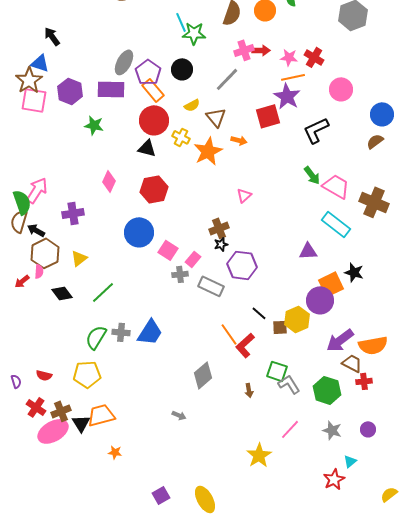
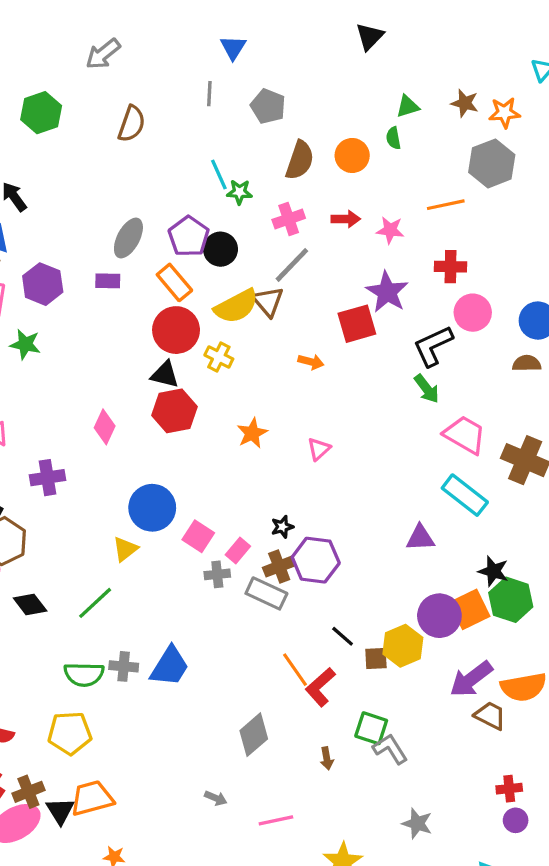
green star: (194, 33) -> (239, 192), size x0.7
pink cross: (244, 50) -> (289, 219), moved
red cross: (314, 57) -> (451, 267), moved, turned -30
purple pentagon: (148, 72) -> (189, 236), moved
orange line: (293, 77) -> (446, 205), moved
purple rectangle: (111, 89) -> (108, 281), size x0.6
pink circle: (341, 89) -> (473, 313), moved
yellow semicircle: (192, 105) -> (236, 306), size x1.8
brown triangle: (216, 117) -> (268, 301), moved
green star: (94, 125) -> (25, 344), moved
brown semicircle: (375, 141) -> (527, 363), turned 36
orange star: (208, 151) -> (252, 433), moved, size x0.7
green arrow: (312, 175) -> (427, 389), moved
red hexagon: (154, 189) -> (174, 411), moved
brown cross: (219, 228) -> (279, 566), moved
yellow triangle: (79, 258) -> (125, 549), moved
orange square: (331, 284) -> (470, 609), moved
green semicircle: (96, 337) -> (84, 674), turned -120
red cross: (364, 381) -> (509, 789), moved
green hexagon: (327, 390) -> (511, 600), moved
pink line: (290, 429) -> (276, 820), moved, turned 35
gray star: (332, 430) -> (417, 824), moved

